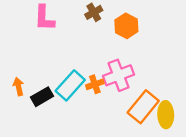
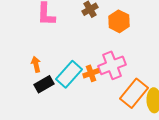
orange arrow: (18, 87) -> (36, 64), moved

